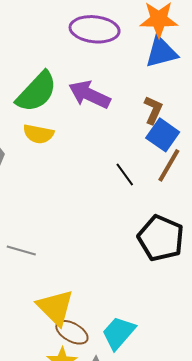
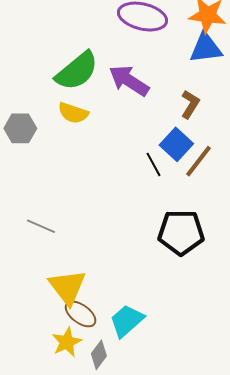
blue square: (163, 135) -> (176, 144), moved
black pentagon: (161, 238) -> (181, 232), turned -30

